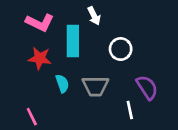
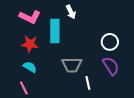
white circle: (121, 49) -> (110, 42), moved
cyan semicircle: (62, 83) -> (30, 67), moved, turned -40
white line: (130, 110) -> (88, 83), moved

